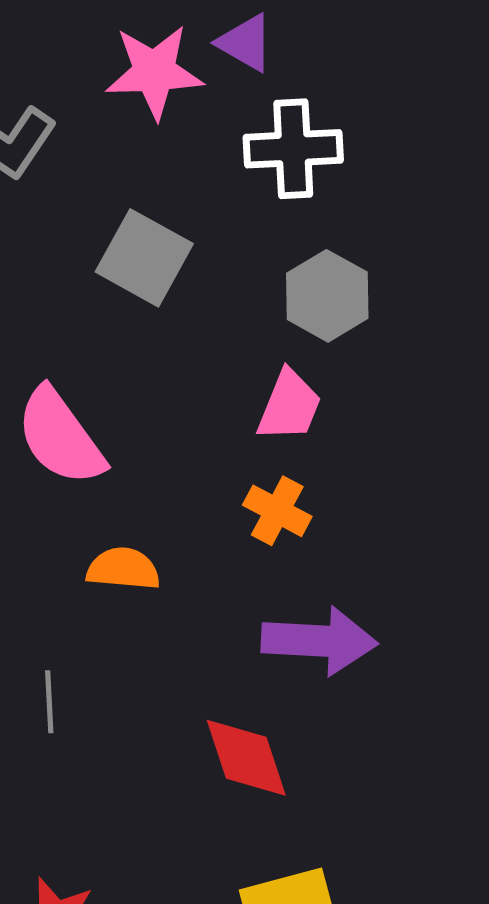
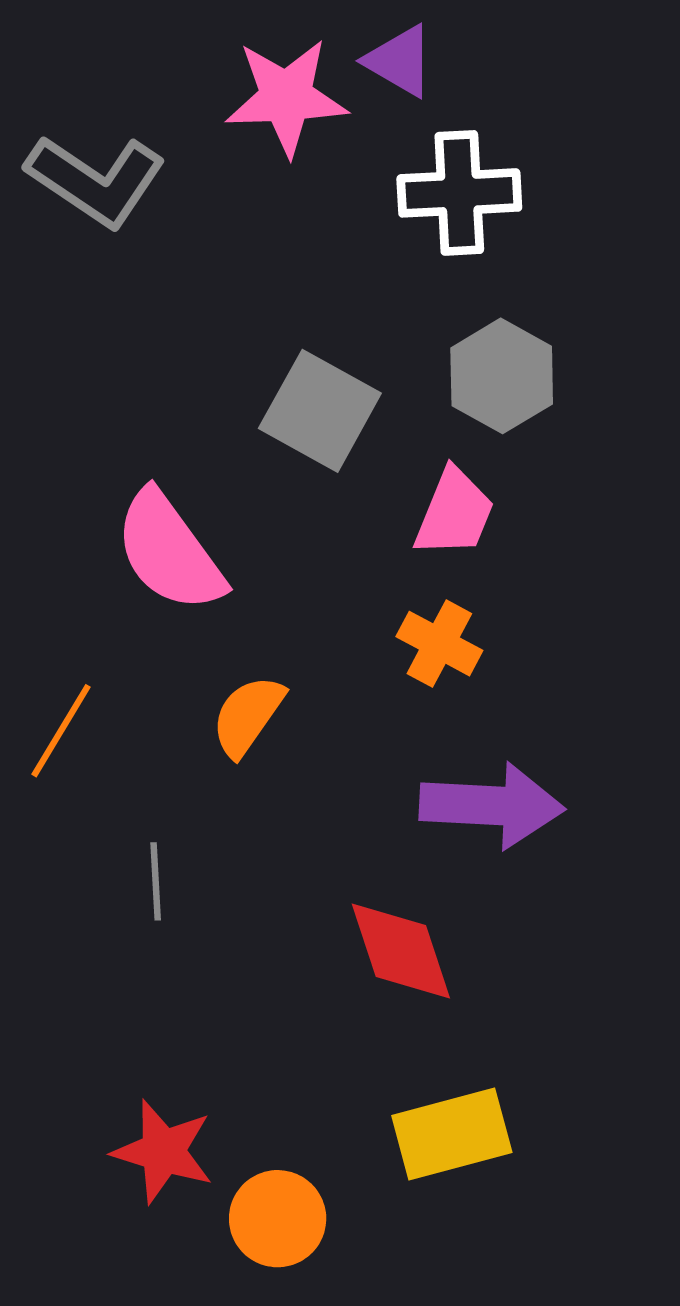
gray square: (144, 258) -> (320, 411), moved
orange semicircle: (123, 569) -> (248, 716), turned -60

